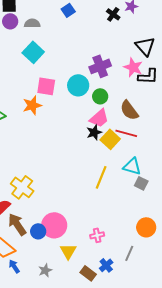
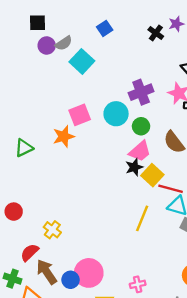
purple circle: (10, 21) -> (47, 45), moved
gray semicircle: (32, 23) -> (64, 43), turned 147
cyan square: (33, 52) -> (82, 61), moved
pink square: (46, 86) -> (80, 115), turned -30
red line: (126, 133) -> (171, 189), moved
yellow cross: (22, 187) -> (52, 230), size x0.7

